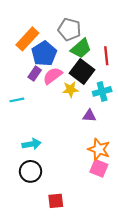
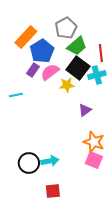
gray pentagon: (69, 29) -> (66, 28), turned 30
cyan cross: (102, 91) -> (97, 75), moved
purple triangle: (89, 116) -> (85, 110), turned -40
cyan arrow: (32, 144) -> (50, 161), moved

